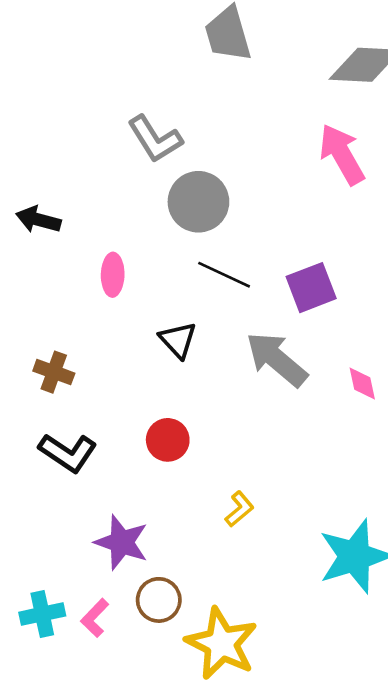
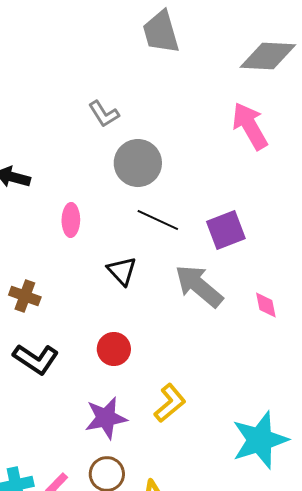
gray L-shape: (155, 139) -> (104, 114), size x0.7
yellow L-shape: (239, 509) -> (170, 403), size x1.4
purple star: (122, 542) -> (106, 418), moved, turned -30

